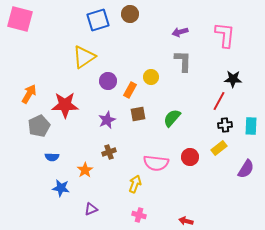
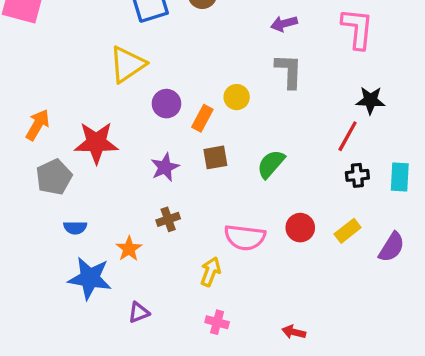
yellow rectangle: (219, 148) -> (348, 231), moved
blue star: (61, 188) -> (90, 278), size x1.5

